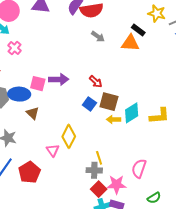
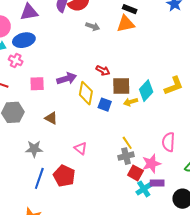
pink square: (38, 84) -> (37, 84), moved
blue ellipse: (19, 94) -> (24, 40), moved
blue square: (89, 104) -> (105, 105), moved
yellow diamond: (69, 136) -> (86, 93), moved

